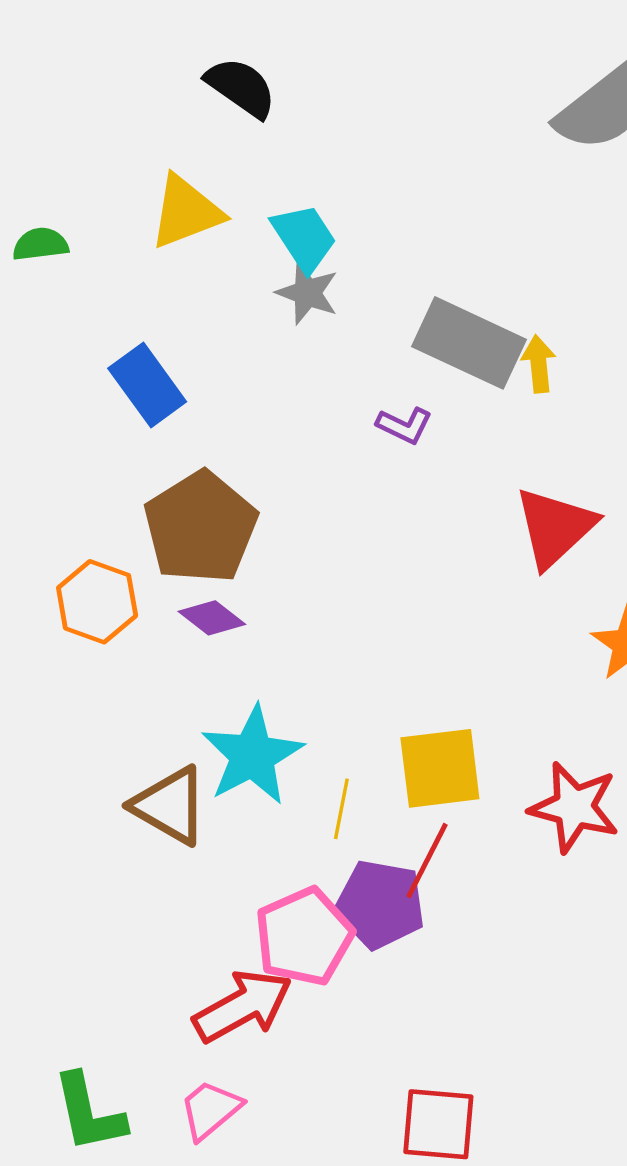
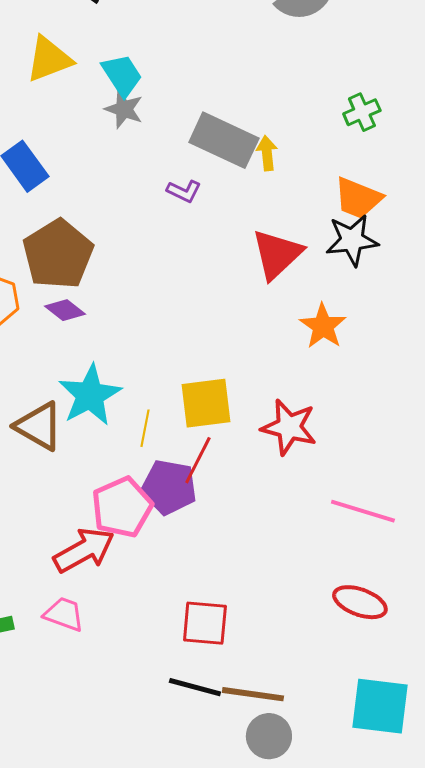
pink trapezoid: (210, 1110) -> (64, 614), turned 60

